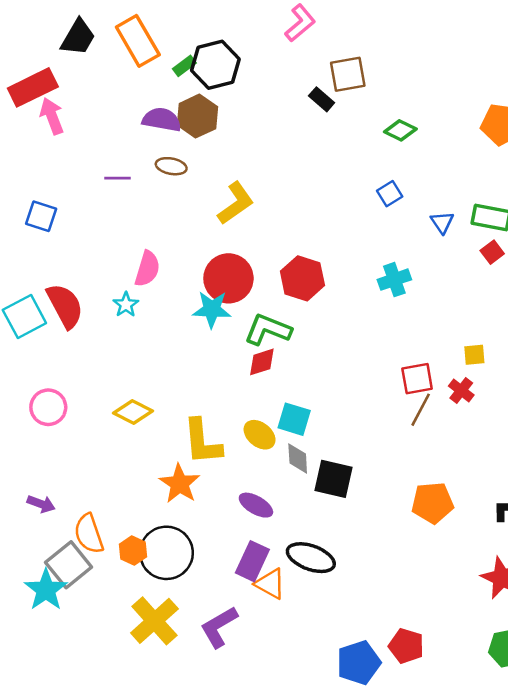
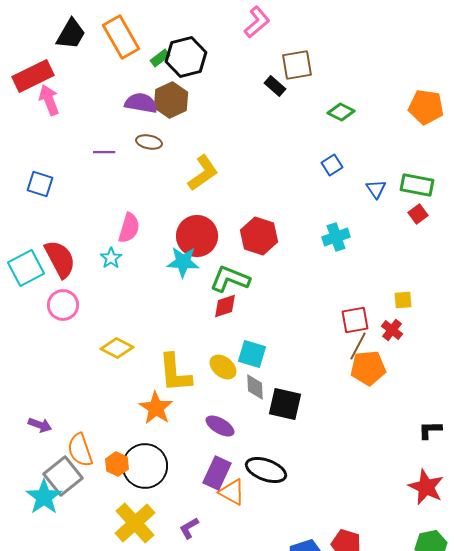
pink circle: (48, 407) -> (63, 305), moved
orange pentagon: (433, 503) -> (368, 368), moved
purple L-shape: (219, 627) -> (189, 528), size x0.6

